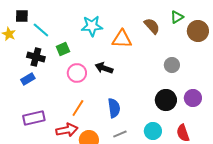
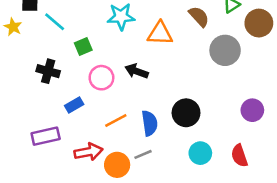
black cross: (36, 57) -> (48, 71), moved
gray circle: (172, 65) -> (225, 50), moved, size x1.5
blue rectangle: (28, 79) -> (74, 105), moved
black circle: (166, 100) -> (186, 113), moved
orange line: (78, 108) -> (116, 121), moved, turned 30
gray line: (120, 134) -> (143, 154), moved

